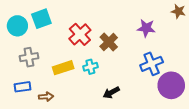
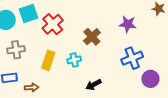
red cross: (80, 34) -> (53, 24), moved
yellow rectangle: (63, 68) -> (48, 60), turned -54
purple circle: (171, 85) -> (150, 79), size x0.7

